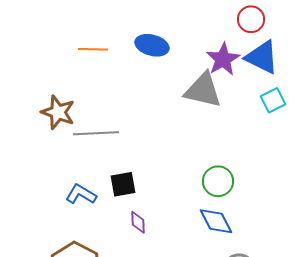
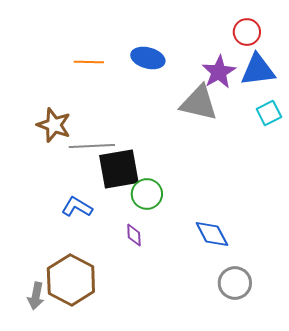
blue triangle: (262, 57) -> (258, 70), turned -33
green circle: (218, 181) -> (147, 194), moved
black square: (123, 184) -> (119, 169), moved, size x1.6

